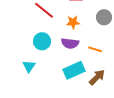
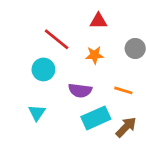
cyan circle: (42, 41) -> (43, 69), moved
purple semicircle: (70, 43) -> (80, 90), moved

